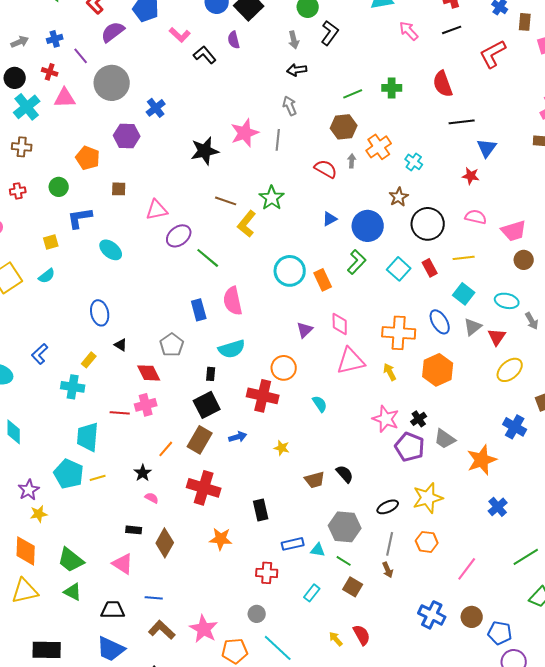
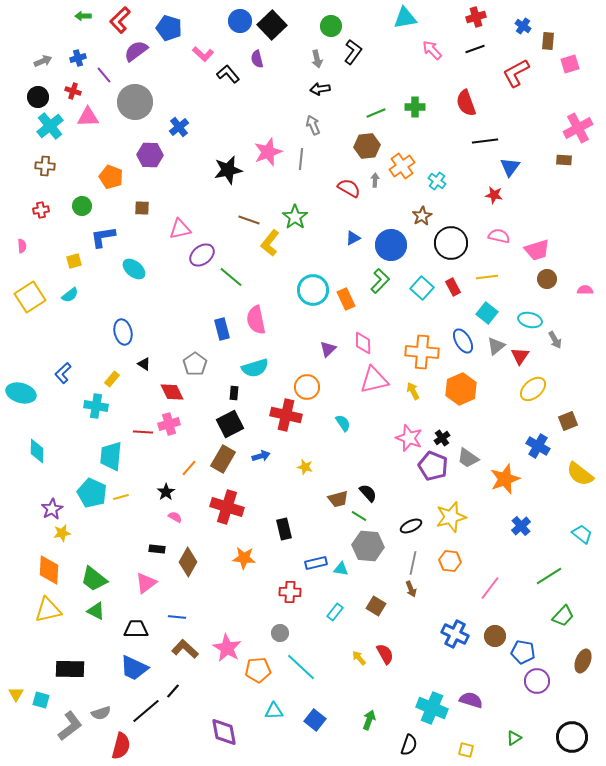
green line: (344, 561) -> (359, 516), moved
pink triangle: (123, 564) -> (146, 583), turned 50

